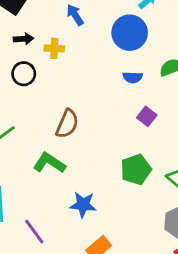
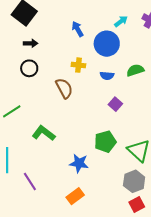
blue arrow: (75, 15) -> (78, 29), moved
yellow cross: (54, 48) -> (78, 65), moved
brown semicircle: (67, 124) -> (64, 88), moved, turned -55
blue star: (83, 205) -> (79, 163), moved

